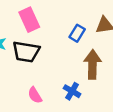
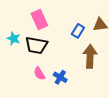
blue cross: (72, 91) -> (60, 77), moved
pink semicircle: (35, 95) -> (39, 74), moved

